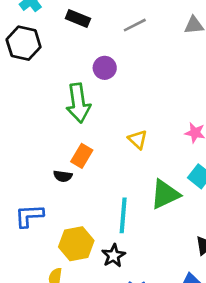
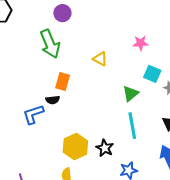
green triangle: (165, 194) -> (130, 94), size x0.7
cyan line: (123, 215) -> (132, 126), moved
blue L-shape: (29, 216) -> (33, 114), moved

